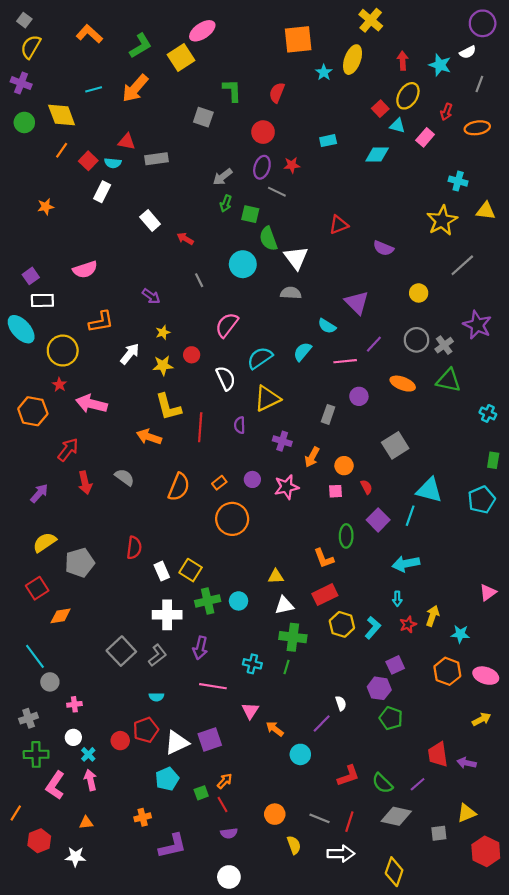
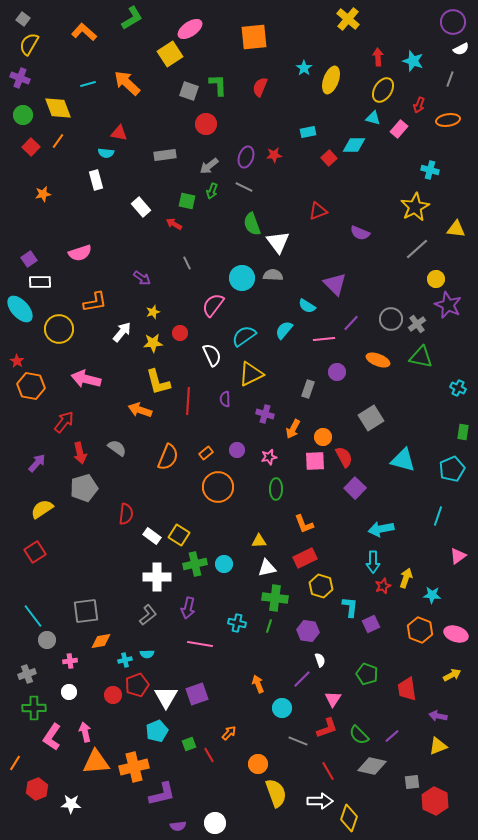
orange square: (298, 39) -> (254, 37), moved
green L-shape: (140, 46) -> (132, 18), moved
white semicircle: (468, 52) -> (461, 49), moved
yellow ellipse: (353, 60) -> (331, 80), moved
orange arrow: (135, 88) -> (127, 83), turned 92
red square: (380, 109) -> (329, 158), moved
gray square: (203, 117) -> (189, 91), moved
red circle: (263, 132) -> (206, 124), moved
gray rectangle: (156, 159) -> (165, 155), moved
red square: (88, 161) -> (31, 147), moved
white rectangle: (102, 192) -> (96, 180), turned -42
gray line: (277, 192) -> (244, 187), moved
yellow triangle: (486, 211) -> (456, 229), moved
green square: (250, 214) -> (187, 201), moved
cyan circle: (243, 264) -> (242, 278), moved
gray line: (462, 265) -> (417, 249), moved
yellow circle: (419, 293) -> (436, 279), moved
red star: (59, 385) -> (17, 361), moved
pink star: (286, 487) -> (269, 457), size x0.7
red semicircle: (366, 487) -> (344, 457), size x1.5
pink square: (335, 491) -> (315, 461), size x1.5
cyan line: (410, 516) -> (438, 516), moved
green ellipse: (346, 536) -> (276, 489), moved
gray pentagon: (80, 563) -> (84, 488), moved
white rectangle: (162, 571) -> (152, 536), turned -30
cyan arrow: (397, 599) -> (373, 562), size x1.5
orange diamond: (61, 616) -> (101, 641), moved
cyan L-shape: (373, 628) -> (350, 607), moved, turned -35
gray square: (121, 651) -> (86, 611), moved, turned 36
purple hexagon: (379, 688) -> (308, 631), moved
pink triangle: (250, 711) -> (333, 699), moved
orange arrow: (275, 729) -> (258, 684), turned 30
white triangle: (177, 743) -> (166, 697), turned -35
cyan cross: (88, 754) -> (125, 660), moved, turned 32
red trapezoid: (438, 754) -> (407, 689), moved
orange arrow: (225, 781) -> (229, 733), moved
yellow triangle: (467, 813) -> (438, 746), moved
orange cross: (143, 817) -> (134, 767), size x1.8
gray line: (320, 818) -> (298, 741), moved
red line: (349, 822) -> (328, 771), turned -48
orange triangle: (86, 823) -> (96, 762), moved, size x2.0
purple semicircle: (229, 833) -> (178, 826), moved
yellow semicircle: (294, 845) -> (276, 793), size x1.6
red hexagon: (486, 851) -> (435, 801), moved
yellow diamond: (394, 872) -> (349, 818), moved

